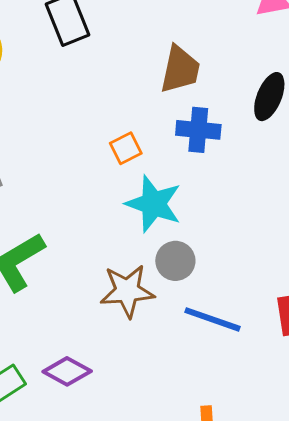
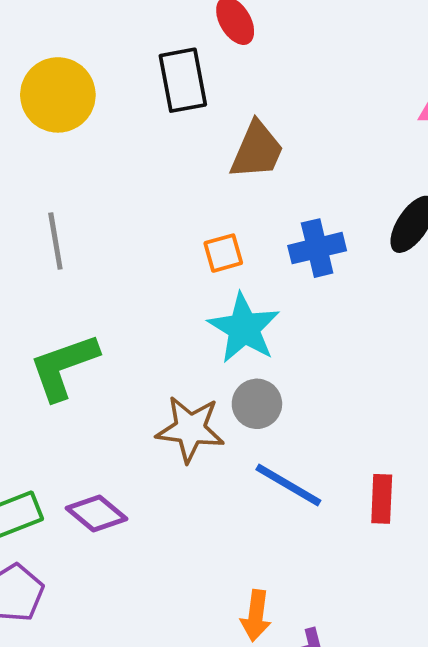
brown trapezoid: (180, 69) -> (257, 150), moved
blue cross: (198, 130) -> (317, 248), turned -30

